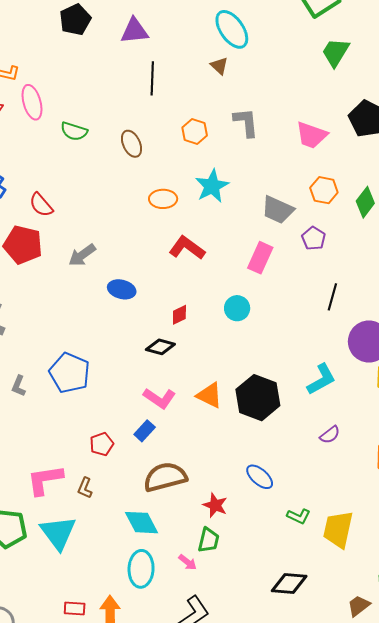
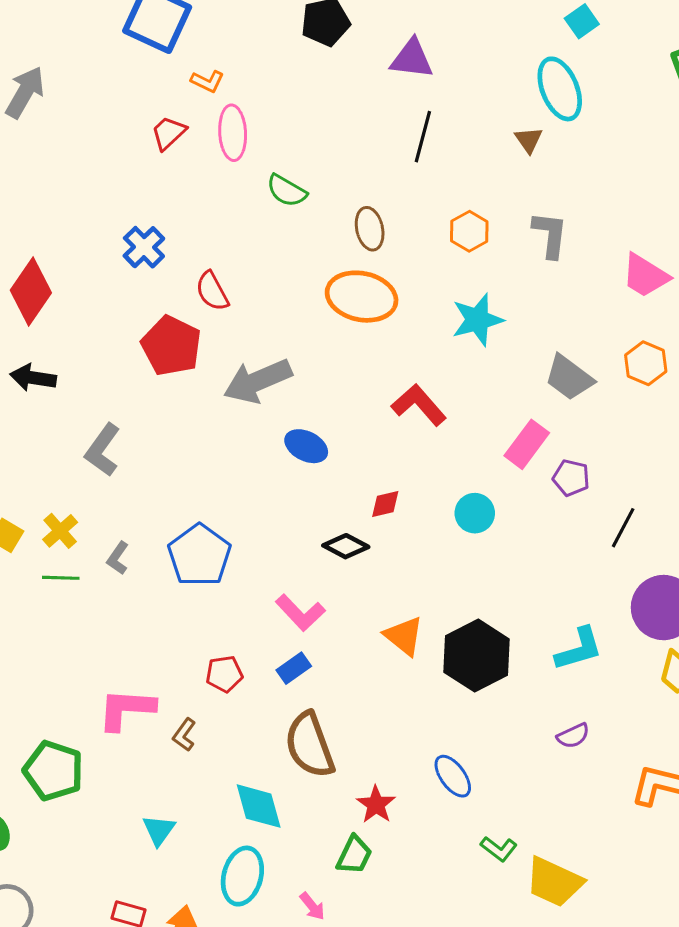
orange ellipse: (163, 199) -> (362, 297), moved, size x1.6
purple pentagon: (314, 238) -> (571, 478), moved, turned -30
gray arrow: (82, 255) -> (258, 381), size x1.5
pink L-shape: (159, 398) -> (300, 613), moved
brown semicircle: (165, 477) -> (310, 745), turned -108
yellow trapezoid: (338, 529) -> (554, 882), turned -90
cyan triangle: (58, 533) -> (159, 830), moved, size x0.6
pink arrow: (188, 562) -> (312, 906), moved

